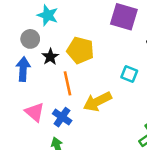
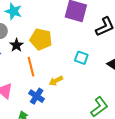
yellow arrow: (97, 101) -> (56, 81), size x0.6
blue cross: (62, 117) -> (37, 96), moved

